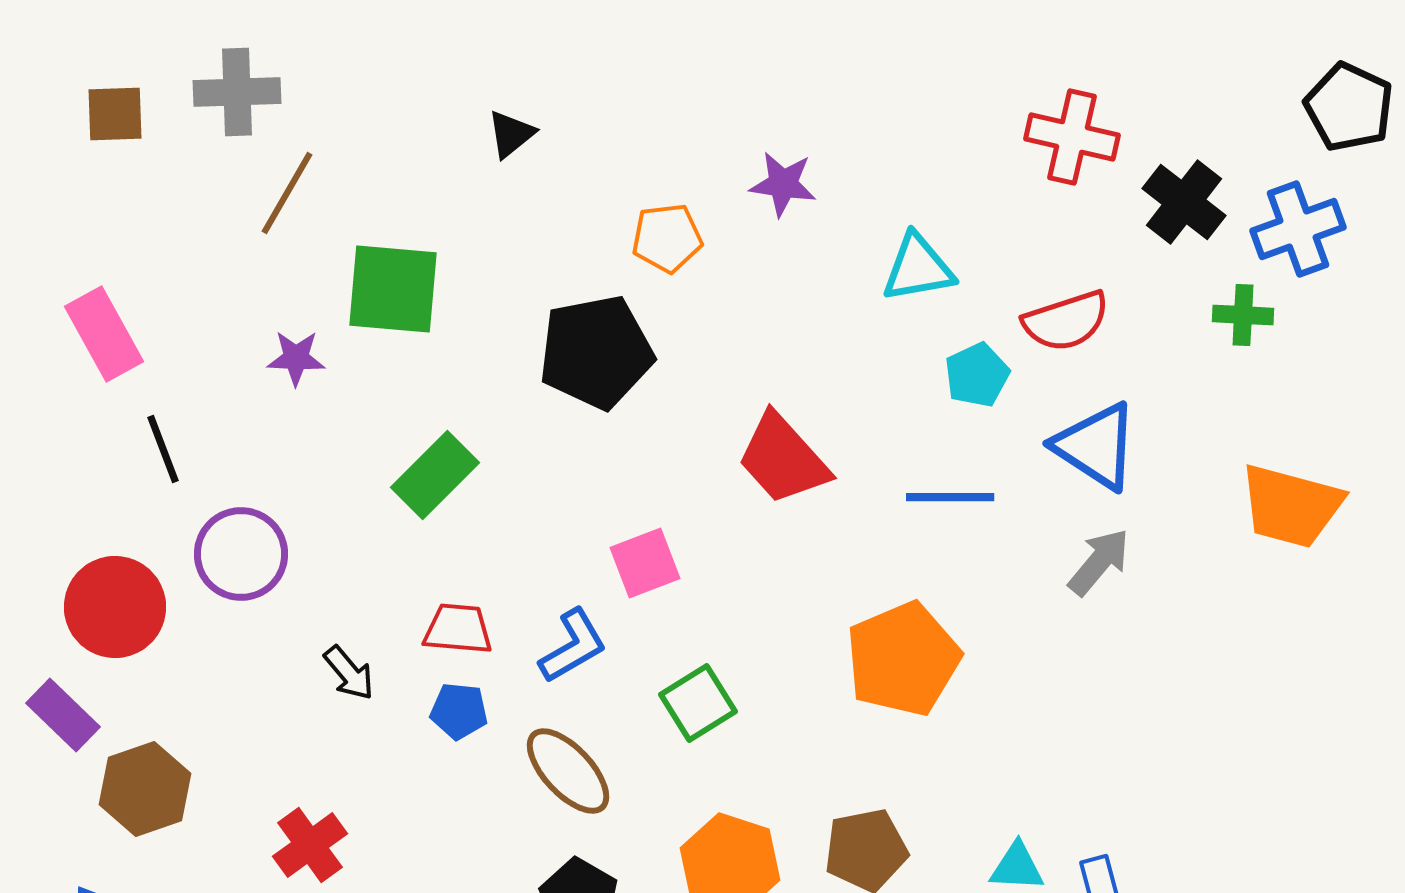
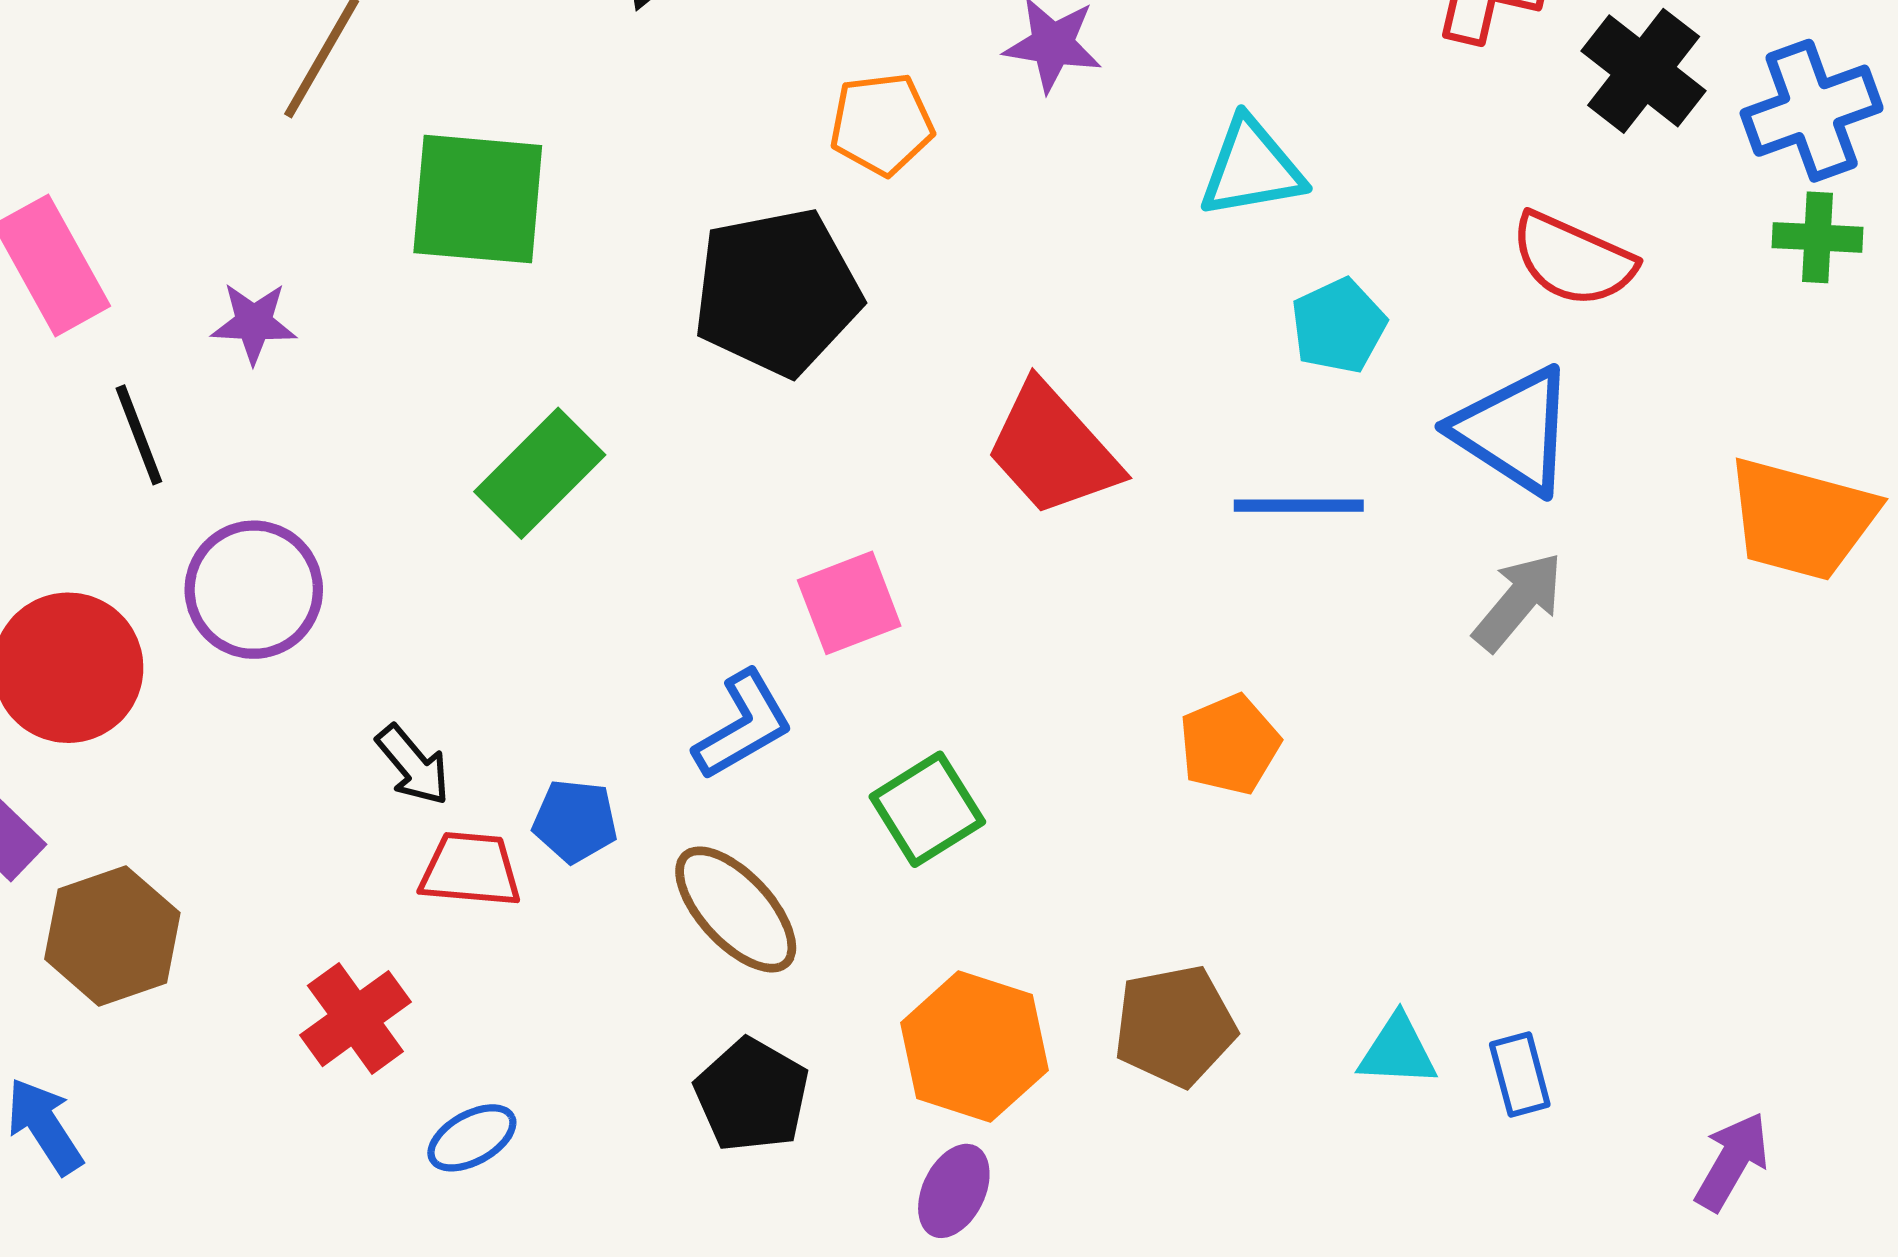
green cross: (1243, 315) -> (1817, 237), moved
red semicircle: (1066, 321) -> (1573, 260), moved, turned 42
purple star: (296, 358) -> (254, 323), moved
red trapezoid: (458, 629) -> (470, 870), moved
orange pentagon: (903, 659) -> (1229, 744), size x0.6

